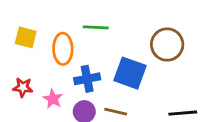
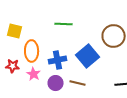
orange ellipse: (63, 49) -> (32, 51), moved
blue square: (130, 73) -> (88, 56), turned 30

